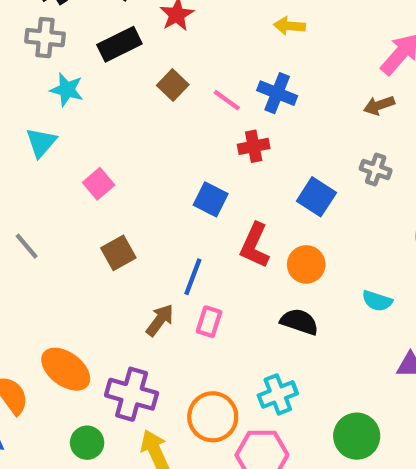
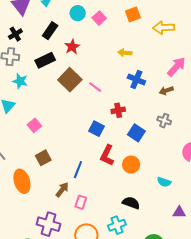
brown square: (173, 85) -> (70, 80), size x1.6
blue cross: (277, 93) -> (136, 79), moved
red cross: (254, 146) -> (118, 110), moved
blue square: (211, 199) -> (97, 129), moved
pink rectangle: (209, 322) -> (81, 202), moved
black semicircle: (299, 322) -> (131, 203), moved
orange ellipse: (66, 369) -> (22, 181), moved, turned 35

